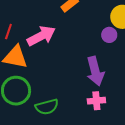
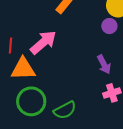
purple arrow: (95, 71) -> (104, 64), size x0.7

